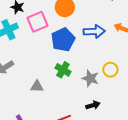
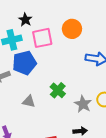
blue pentagon: (63, 40) -> (24, 63), moved

